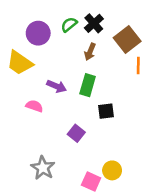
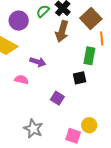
brown arrow: (90, 52) -> (62, 31), size x1.5
green rectangle: (88, 85) -> (89, 56), moved

